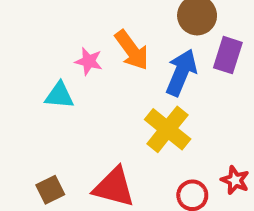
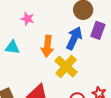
orange arrow: (132, 50) -> (47, 46), moved, turned 40
pink star: (89, 61) -> (27, 19), moved

